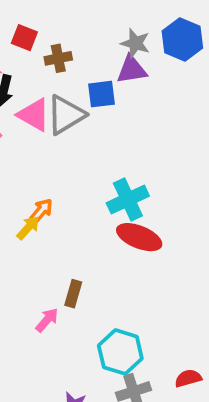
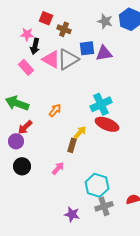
brown cross: (58, 58) -> (64, 29), turned 32
purple triangle: (132, 70) -> (104, 53), moved
yellow arrow: (28, 228) -> (80, 132), moved
brown rectangle: (73, 294) -> (72, 145), moved

